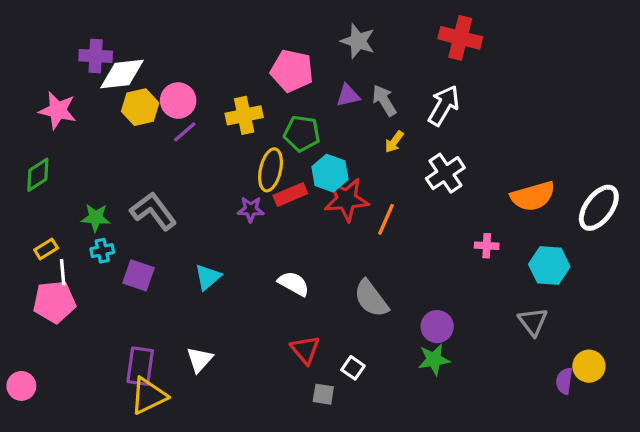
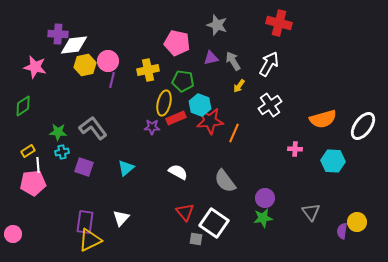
purple line: (185, 132) -> (112, 80), turned -35
gray triangle: (533, 322) -> (311, 212), moved
white square: (353, 368) -> (214, 223), size x2.0

